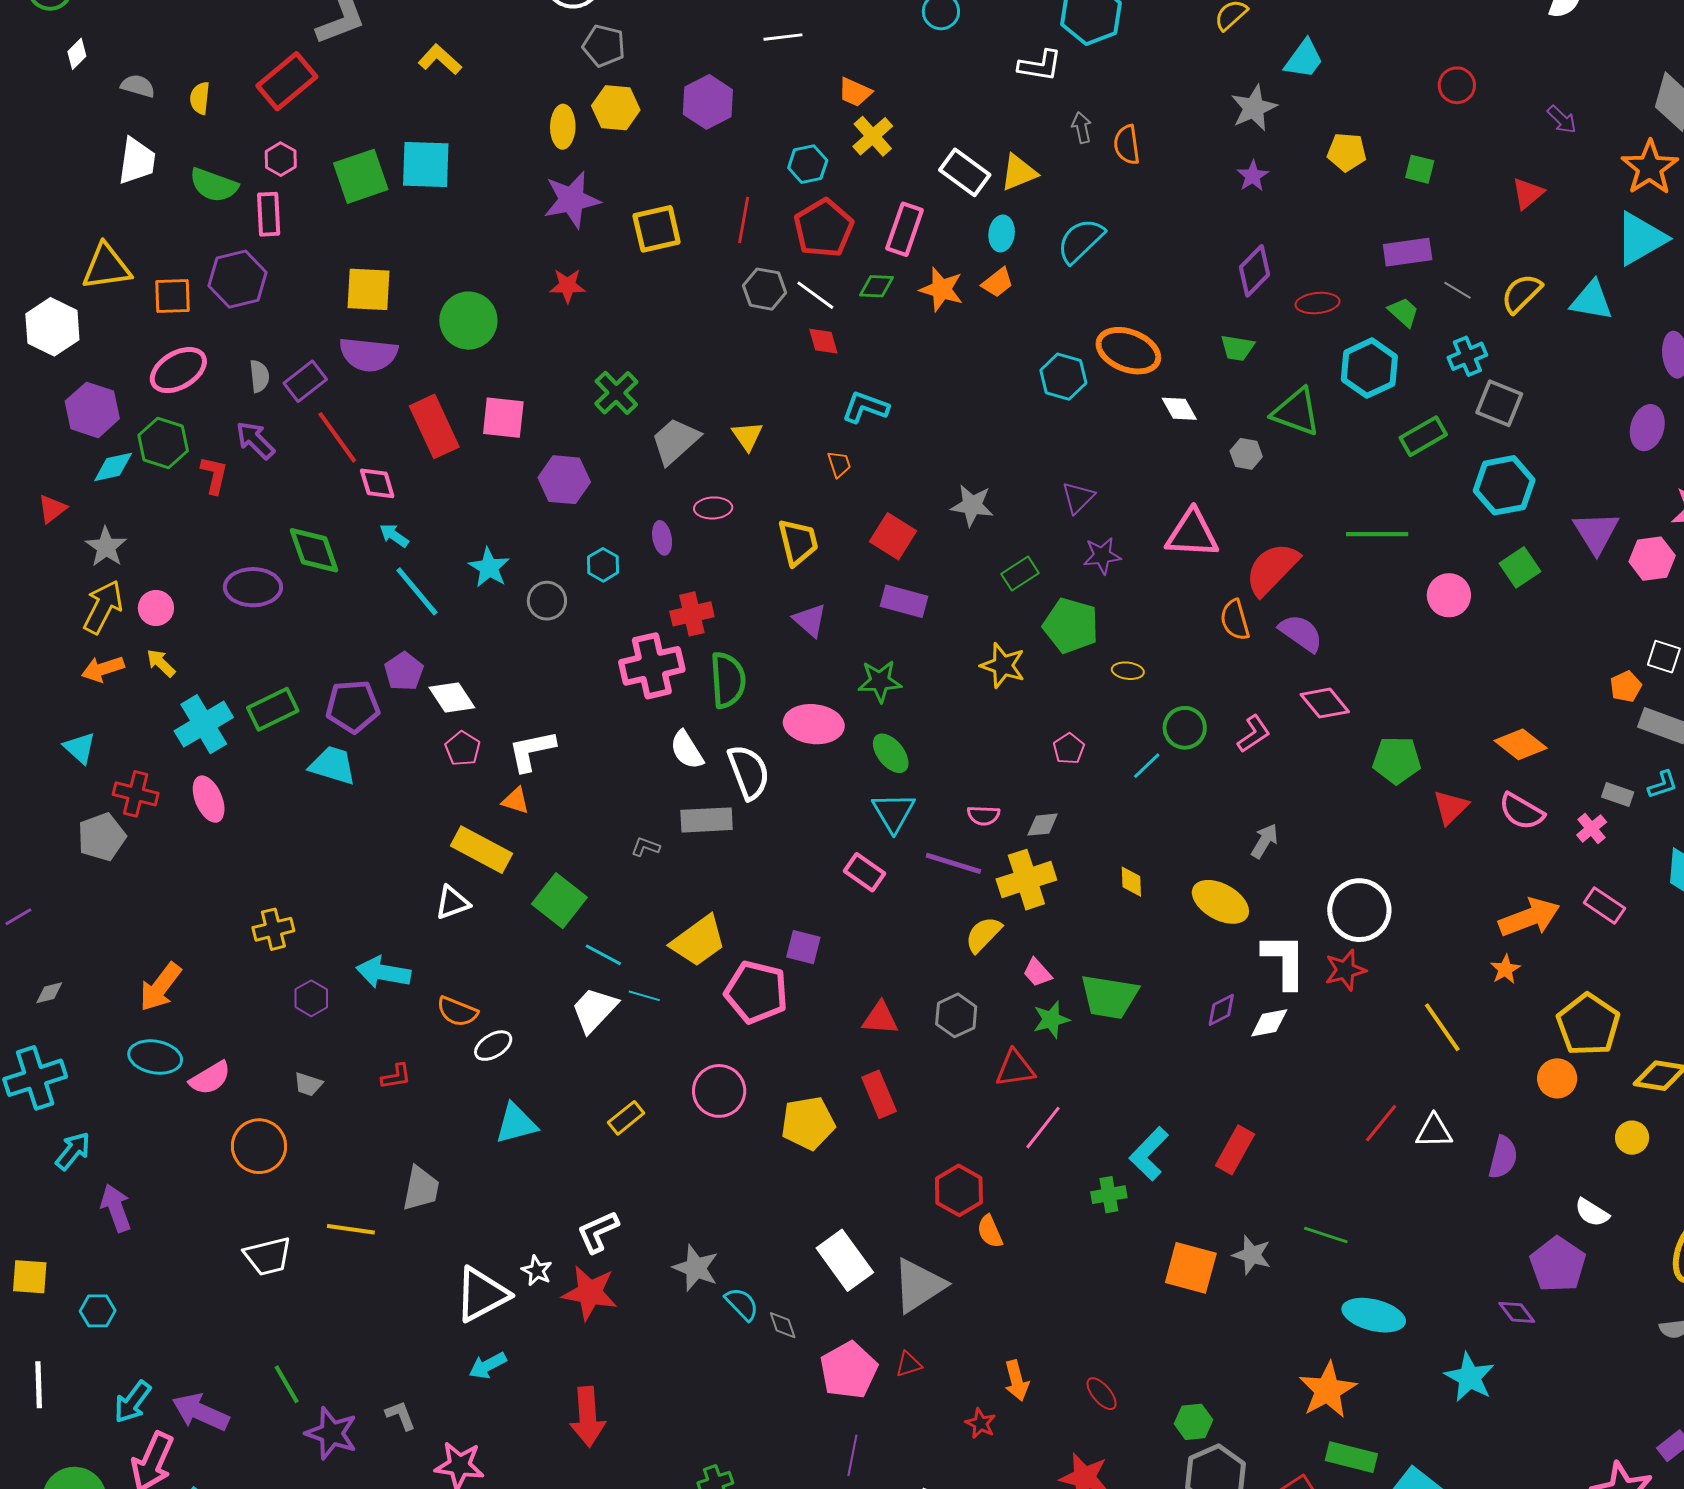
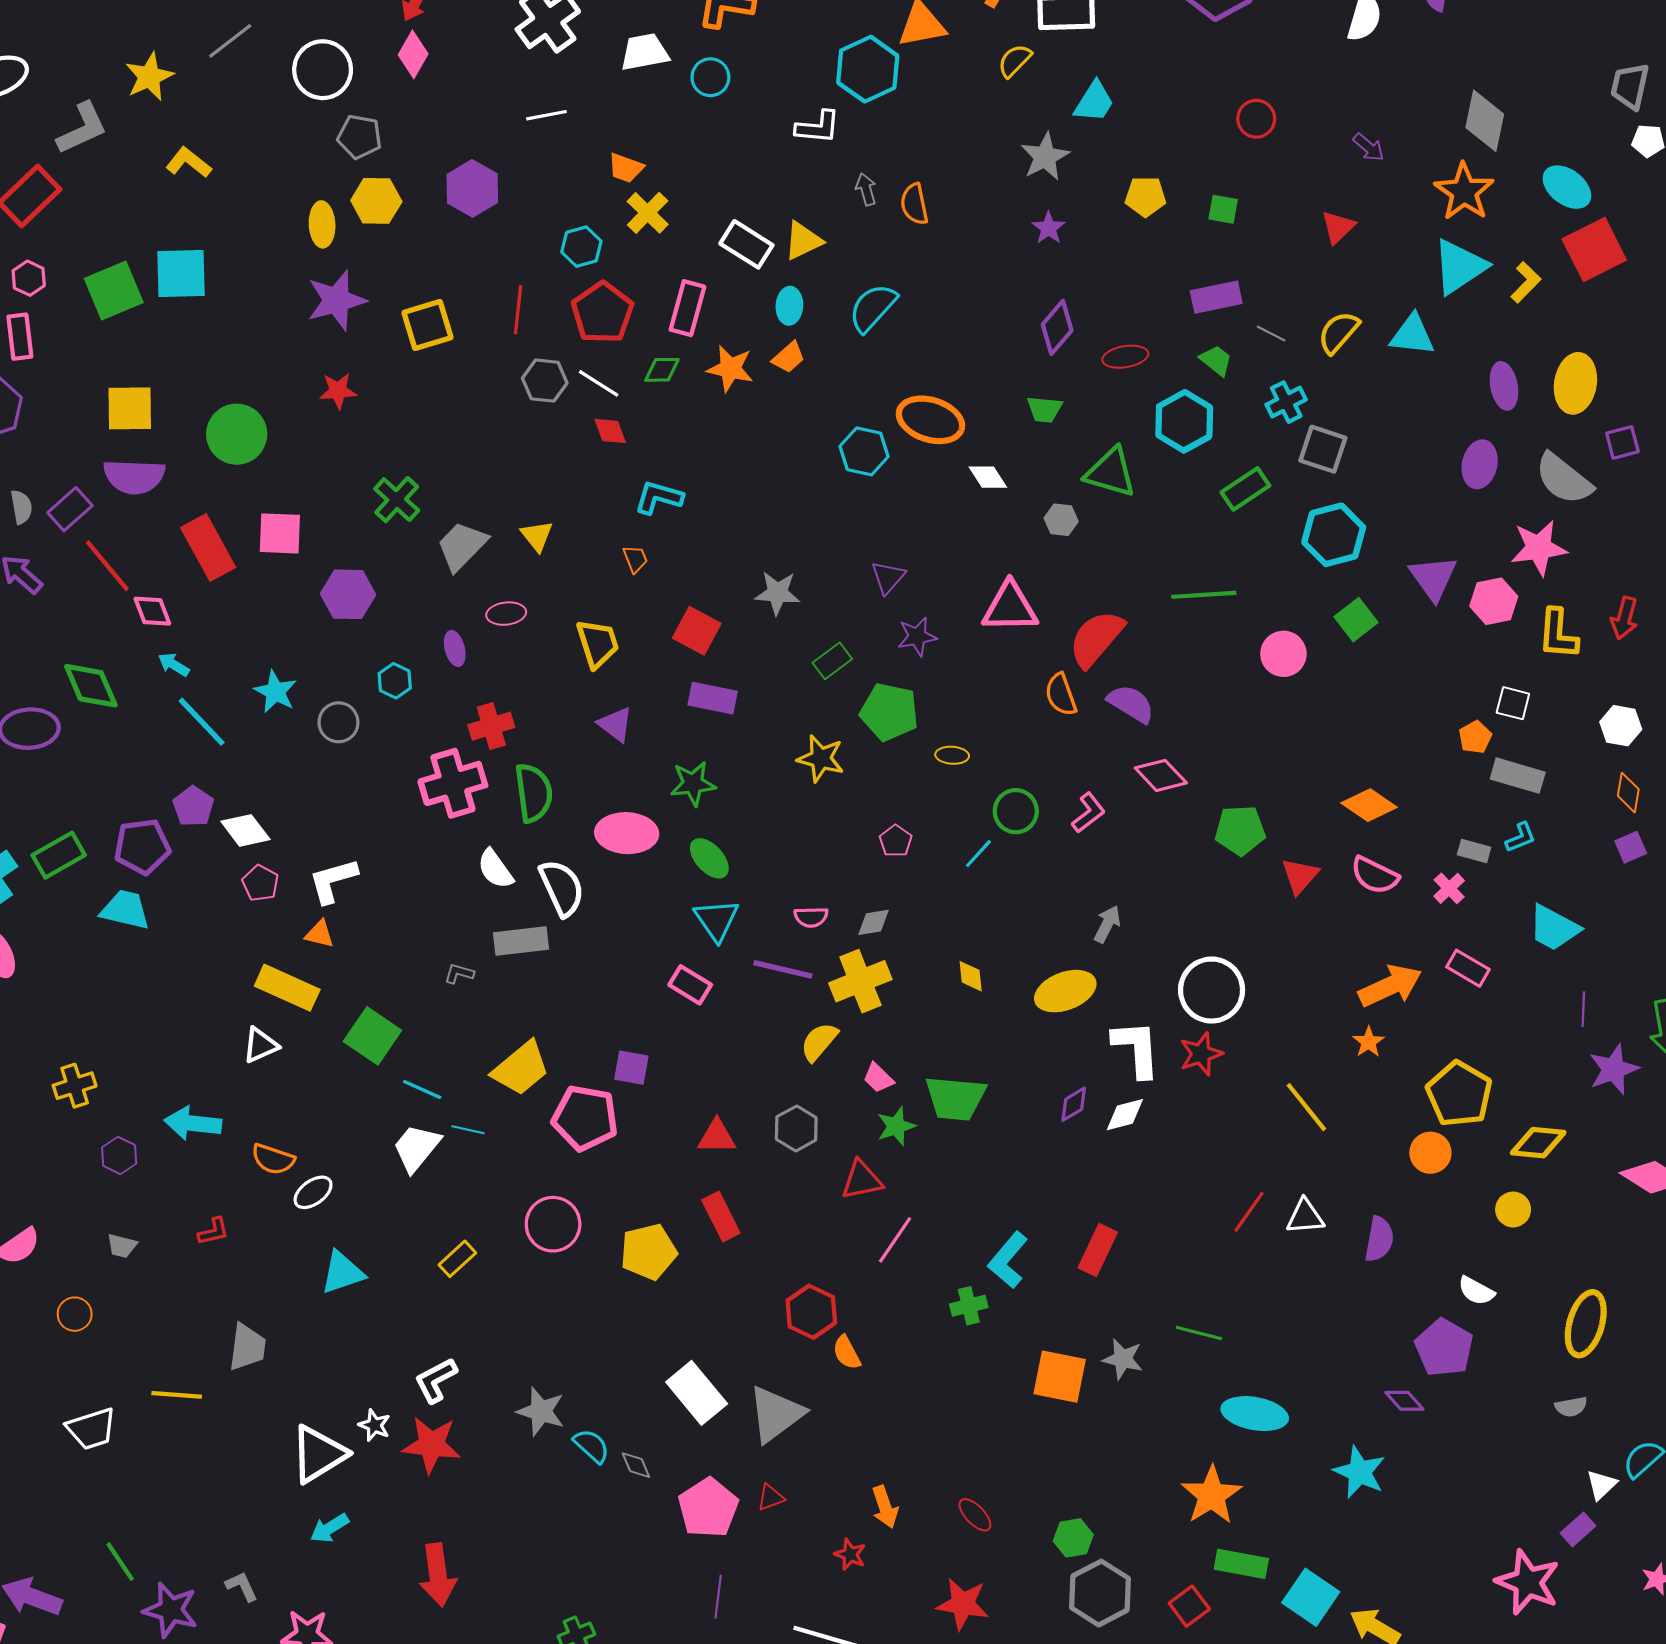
yellow ellipse: (1220, 902) -> (1065, 991), turned -46
orange circle: (259, 1146) -> (75, 1314), size x0.6

